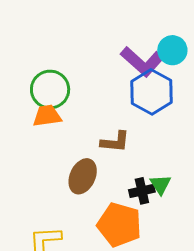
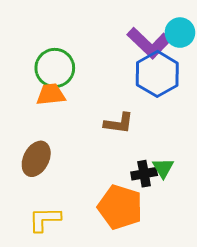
brown ellipse: (83, 176) -> (36, 159), moved

